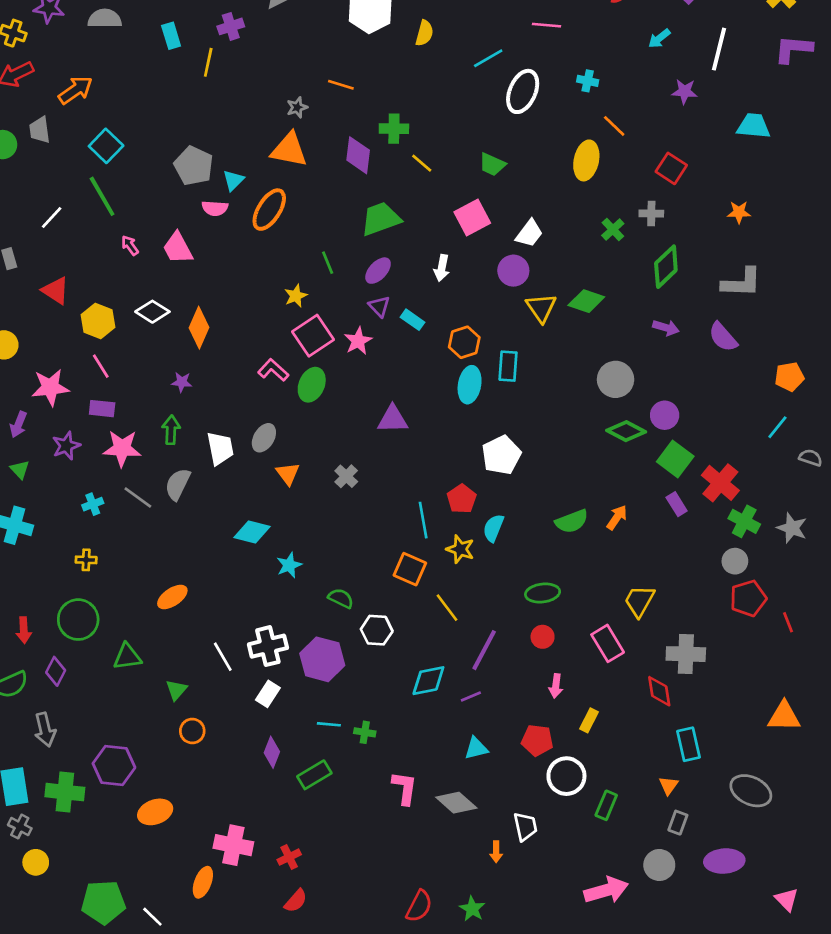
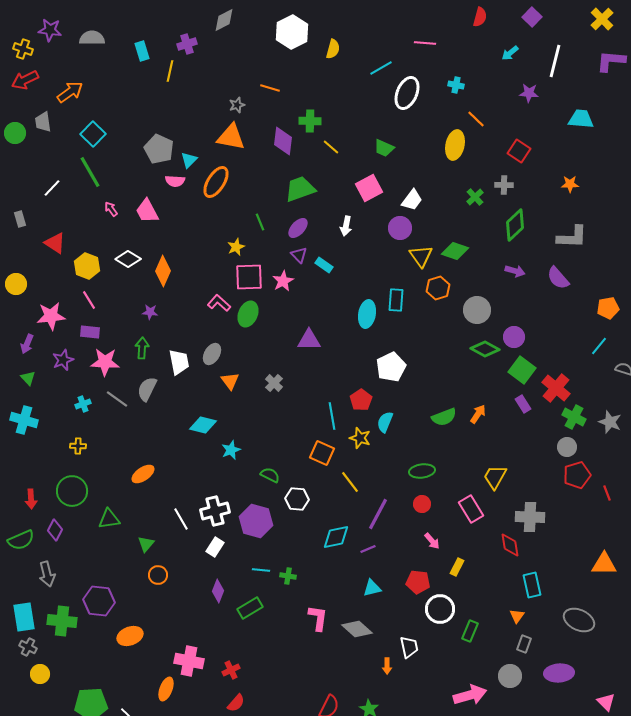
pink square: (313, 336) -> (249, 277), turned 32
orange hexagon: (464, 342) -> (438, 288), moved
pink arrow: (556, 686) -> (432, 541), turned -48

